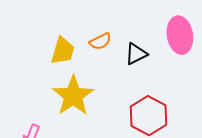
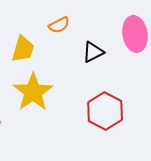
orange semicircle: (100, 41) -> (59, 25), moved

